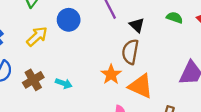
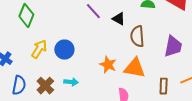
blue circle: (69, 20) -> (64, 50), moved
brown semicircle: (130, 52) -> (137, 36), moved

